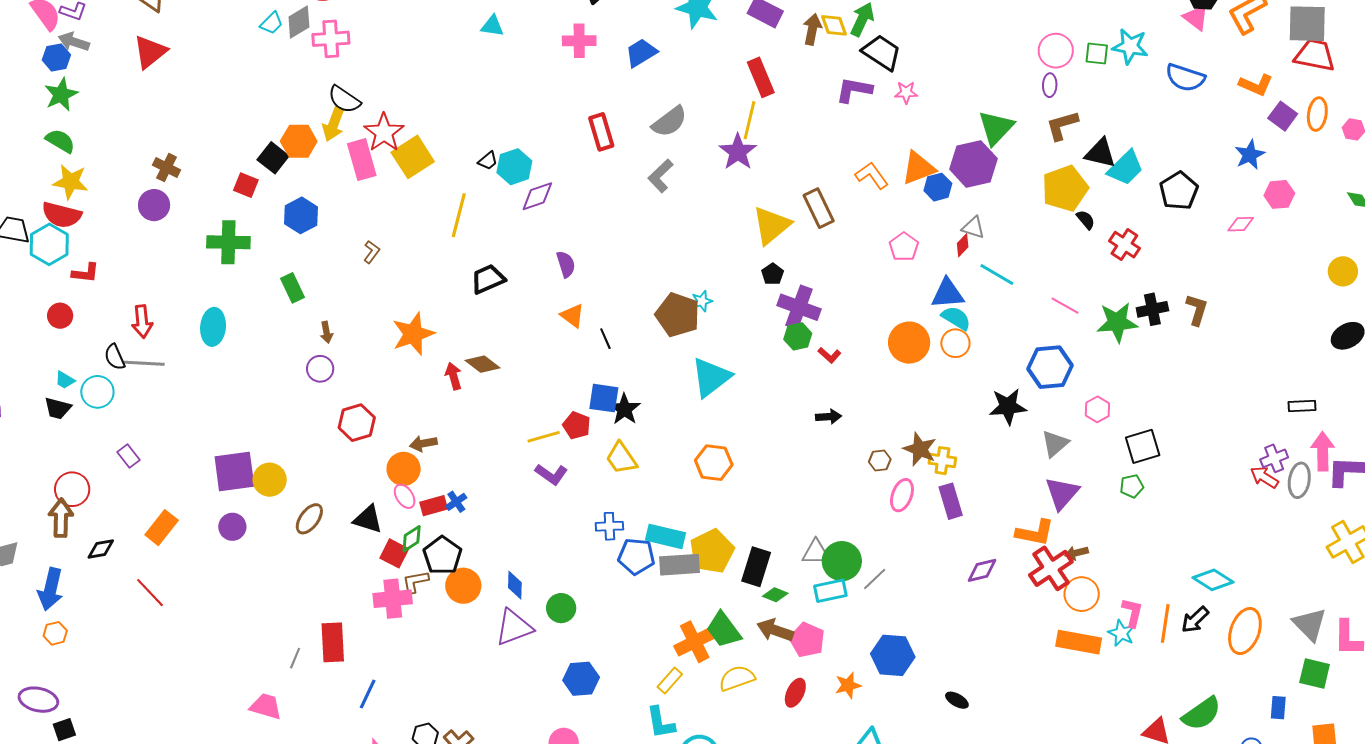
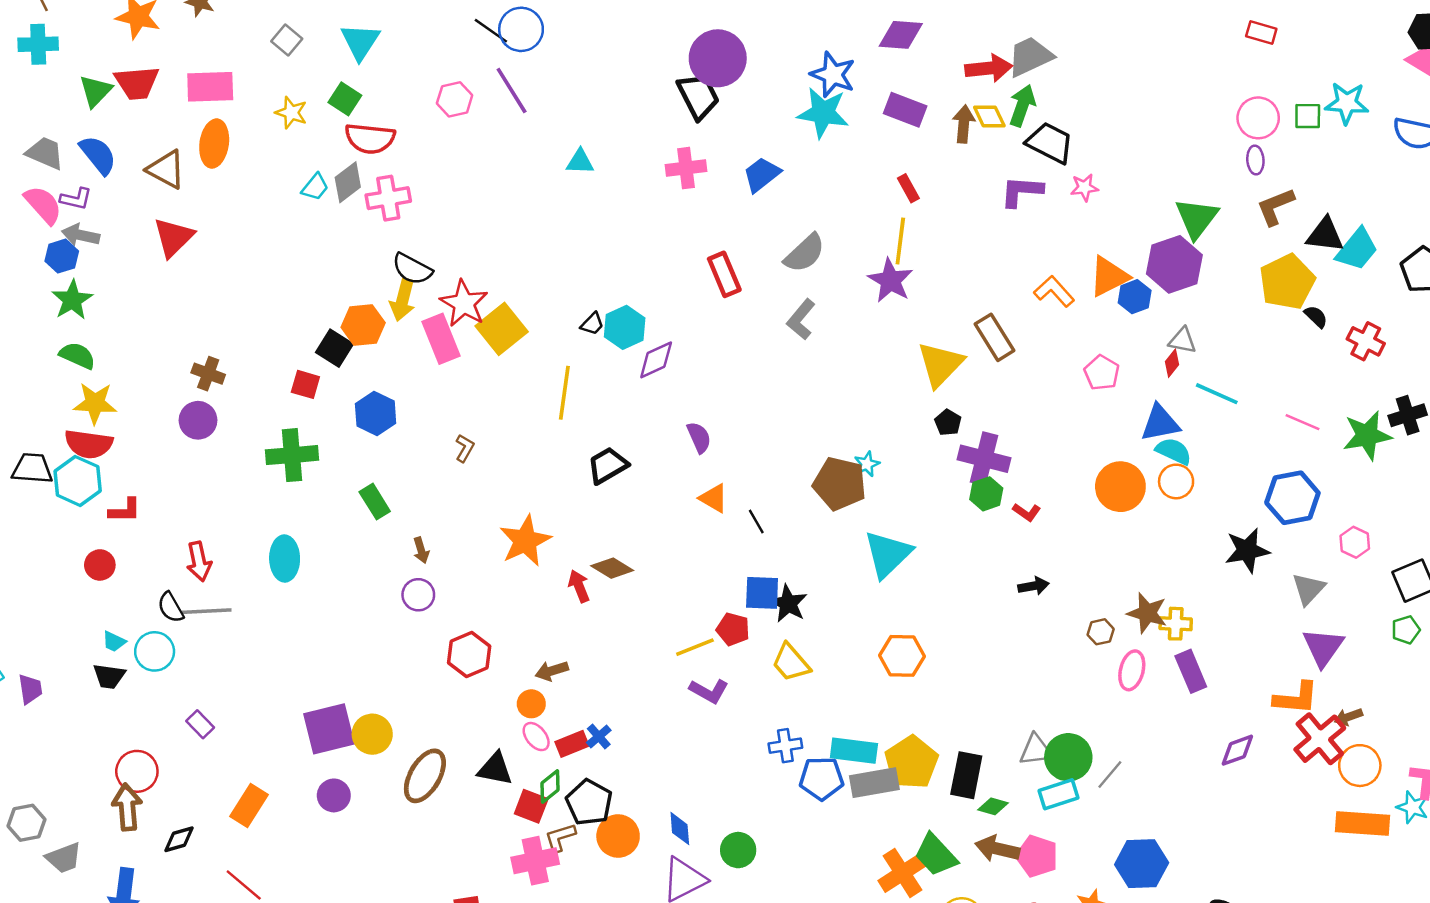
red rectangle: (761, 77) -> (908, 188), size x0.6
orange circle: (404, 469) -> (531, 704), size x0.7
brown ellipse: (309, 519) -> (425, 776), size x1.4

